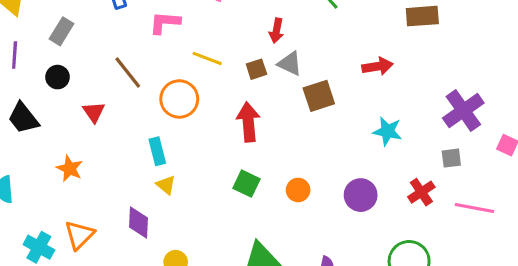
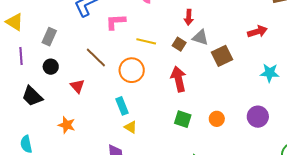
brown square: (256, 69) -> (179, 44), turned -32

